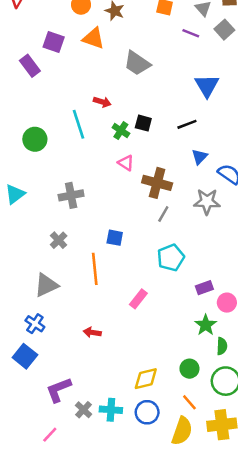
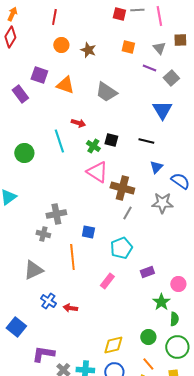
gray square: (224, 30) -> (171, 78), moved
orange triangle: (93, 38) -> (65, 85), moved
black line: (187, 124) -> (146, 141), turned 35
pink triangle: (126, 163) -> (97, 172), size x1.6
gray cross: (71, 195) -> (56, 214), moved
gray cross: (59, 240) -> (43, 234), turned -32
cyan pentagon: (171, 258) -> (121, 248), moved
purple rectangle: (204, 288) -> (147, 272), moved
blue cross: (35, 324) -> (48, 301), moved
purple L-shape: (59, 390) -> (43, 354), turned 30

